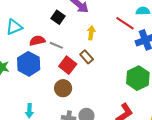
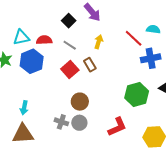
cyan triangle: (14, 27) -> (21, 37), moved
gray line: (56, 45) -> (70, 45), moved
brown circle: (63, 88) -> (80, 102), moved

